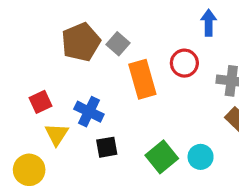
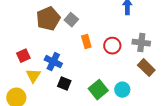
red circle: (184, 63) -> (112, 46), moved
orange rectangle: (142, 79) -> (86, 42), size x0.6
black square: (107, 147) -> (64, 84), turned 32

